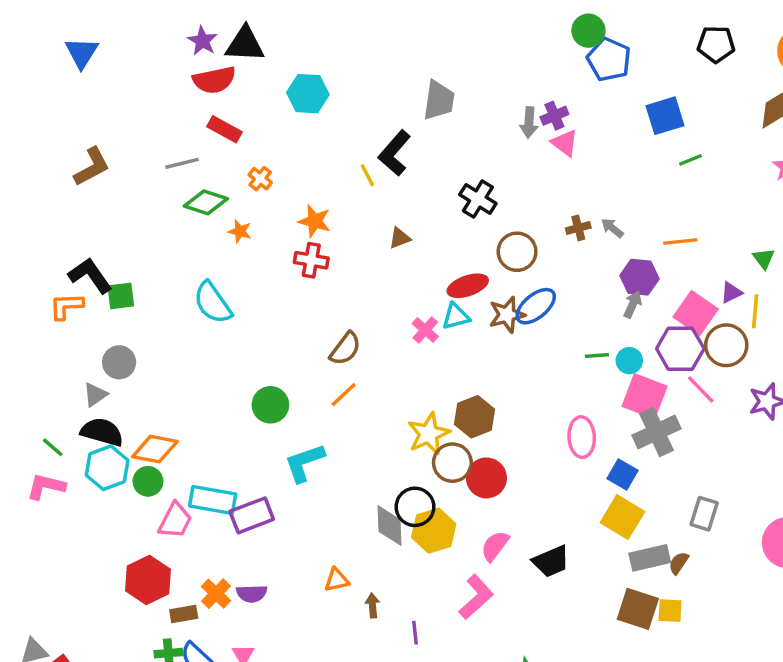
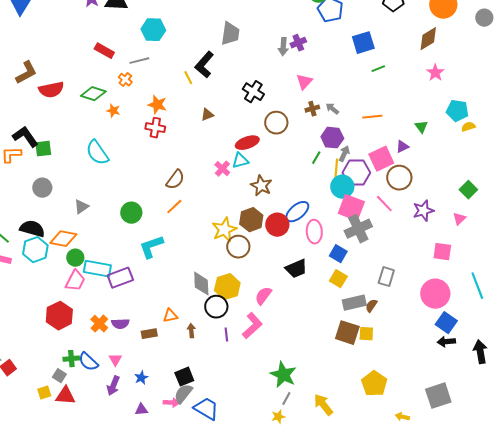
red semicircle: (214, 80) -> (51, 90), moved
pink triangle: (565, 143) -> (304, 82), moved, turned 36
gray line: (182, 163) -> (139, 61), moved
purple hexagon: (639, 277) -> (332, 138), moved
blue ellipse: (536, 306) -> (297, 212), moved
yellow line: (755, 311) -> (336, 169), moved
pink square: (696, 313) -> (381, 159), turned 30
brown star: (507, 315) -> (261, 186), moved, turned -30
purple hexagon: (680, 349) -> (356, 173), moved
green line: (597, 355) -> (316, 158), moved, turned -56
cyan circle: (629, 361) -> (342, 187), size x1.5
gray triangle: (95, 395) -> (81, 207), moved
red circle: (486, 478) -> (277, 225), moved
green circle: (148, 481) -> (75, 258), moved
black circle: (415, 507) -> (216, 307), moved
yellow square: (622, 517) -> (338, 279), size x0.7
black trapezoid: (551, 561) -> (296, 269), moved
brown rectangle: (184, 614) -> (149, 334), moved
purple line: (415, 633) -> (226, 335), moved

